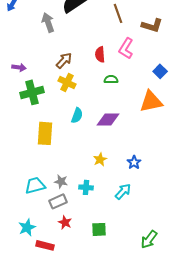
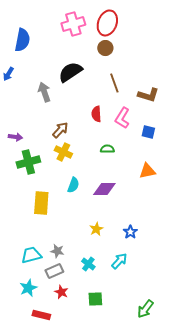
red semicircle: (100, 54) -> (96, 114), moved
blue square: (160, 71) -> (148, 132), moved, turned -32
orange triangle: (151, 101) -> (147, 171), size x0.7
cyan cross: (86, 187) -> (88, 264), moved, turned 32
cyan star: (27, 227) -> (28, 288), moved

